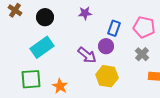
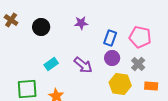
purple circle: (106, 46) -> (112, 58), moved
cyan rectangle: (42, 47) -> (51, 64), moved, size x0.6
yellow hexagon: (107, 76) -> (120, 84), moved

